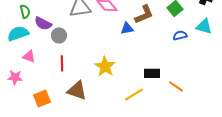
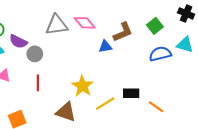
blue semicircle: (180, 35) -> (160, 54), size x1.5
brown triangle: (77, 90) -> (66, 112), moved
yellow line: (134, 94) -> (105, 104), moved

